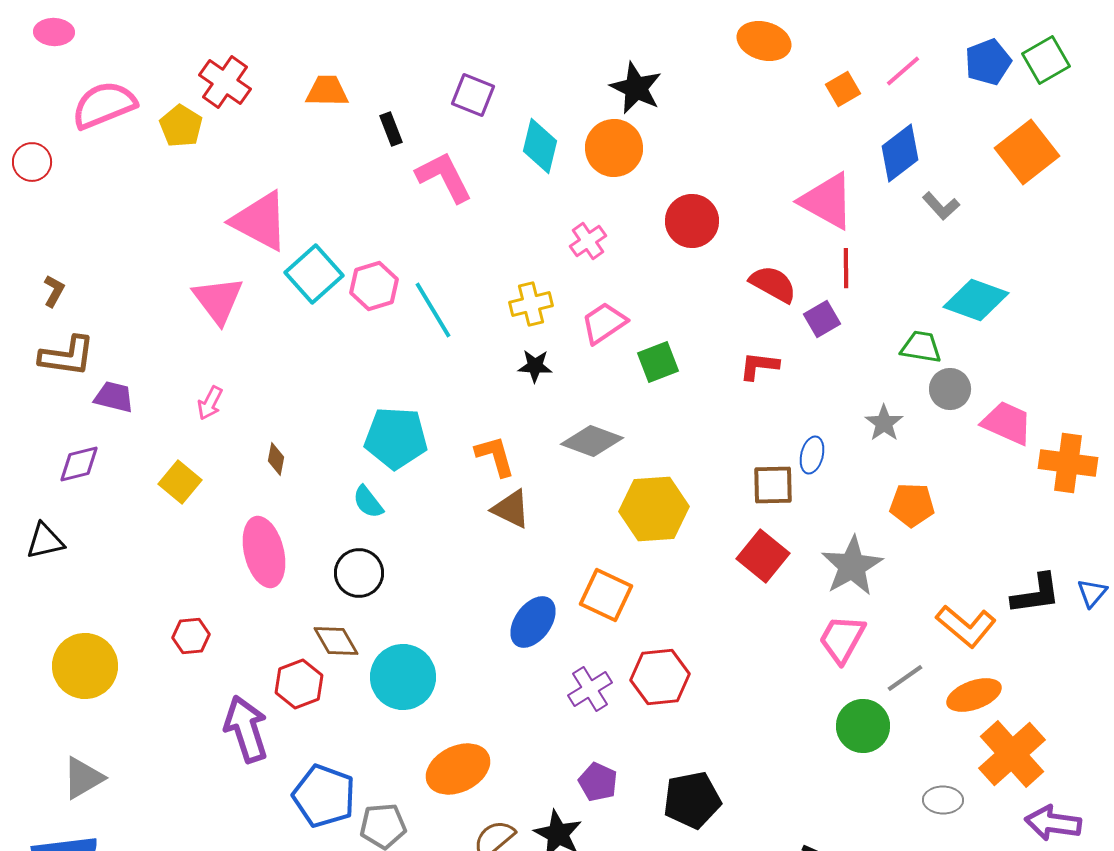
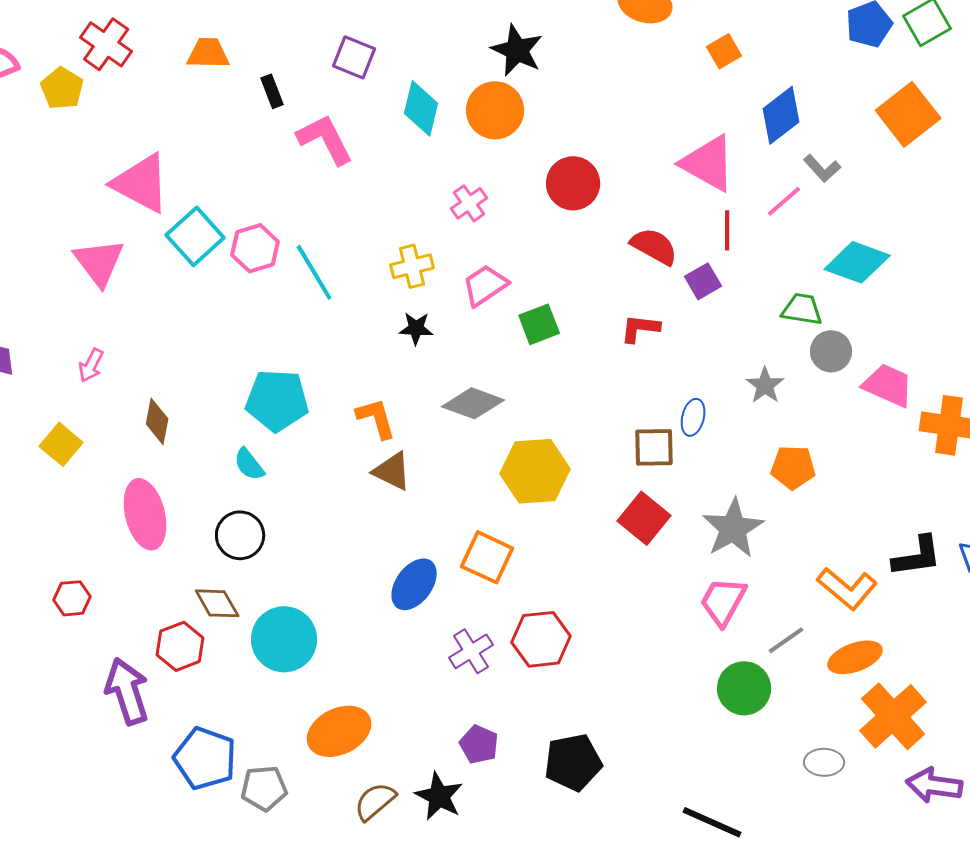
pink line: (903, 71) -> (784, 201), moved
brown diamond: (276, 459) -> (157, 421), size x1.4

